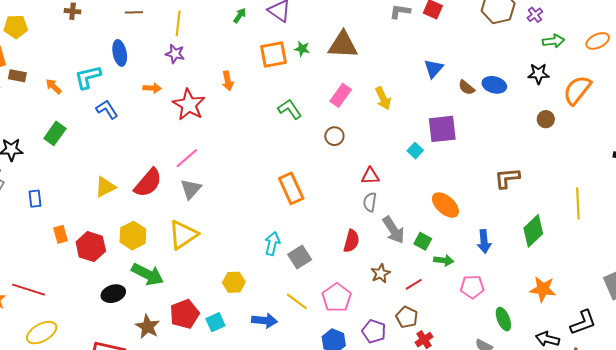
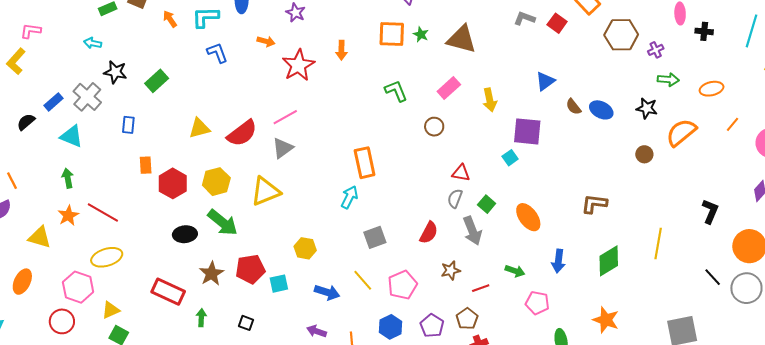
purple square: (442, 129) -> (527, 131), moved
green rectangle: (55, 133) -> (157, 81), moved
orange rectangle: (291, 188) -> (365, 163), moved
green square: (423, 241) -> (487, 204), moved
cyan arrow: (272, 243) -> (349, 197), moved

